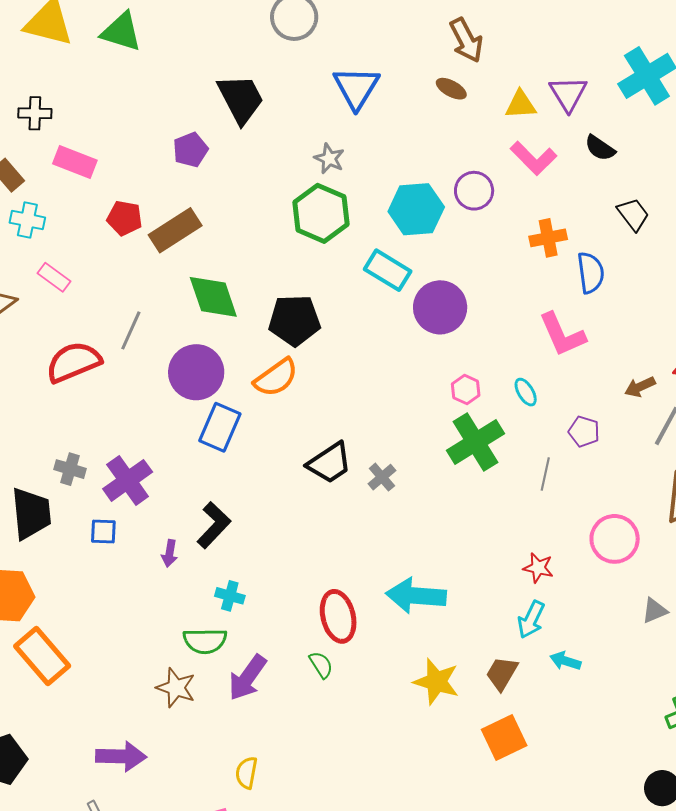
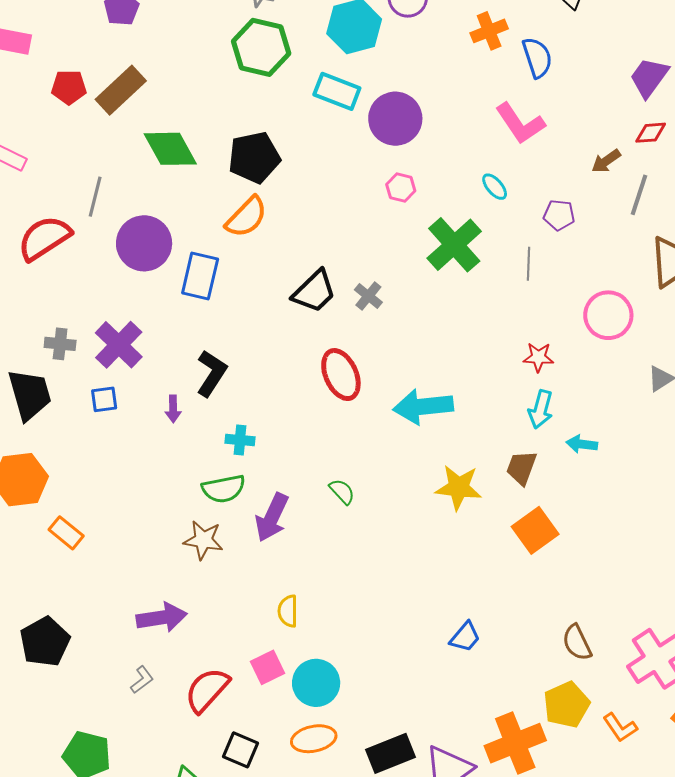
purple circle: (196, 372) -> (144, 243), moved
pink hexagon: (466, 390) -> (401, 188), moved
red ellipse: (338, 616) -> (341, 375), moved
orange rectangle: (42, 656) -> (66, 533), size x0.6

